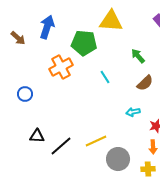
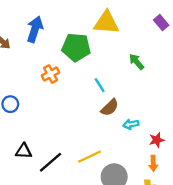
orange cross: (61, 67) -> (50, 74), size x0.7
brown semicircle: (145, 83) -> (110, 108), moved

